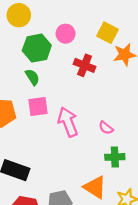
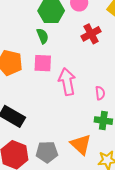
red cross: (85, 65) -> (91, 34), turned 30
pink semicircle: (106, 128) -> (100, 93), turned -144

